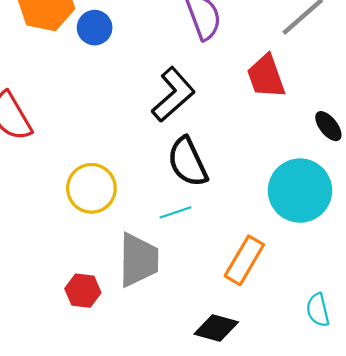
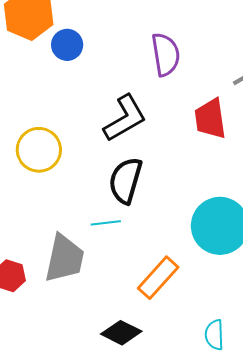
black semicircle: (188, 162) -> (126, 180), turned 30
yellow circle: (91, 188) -> (39, 150), moved

